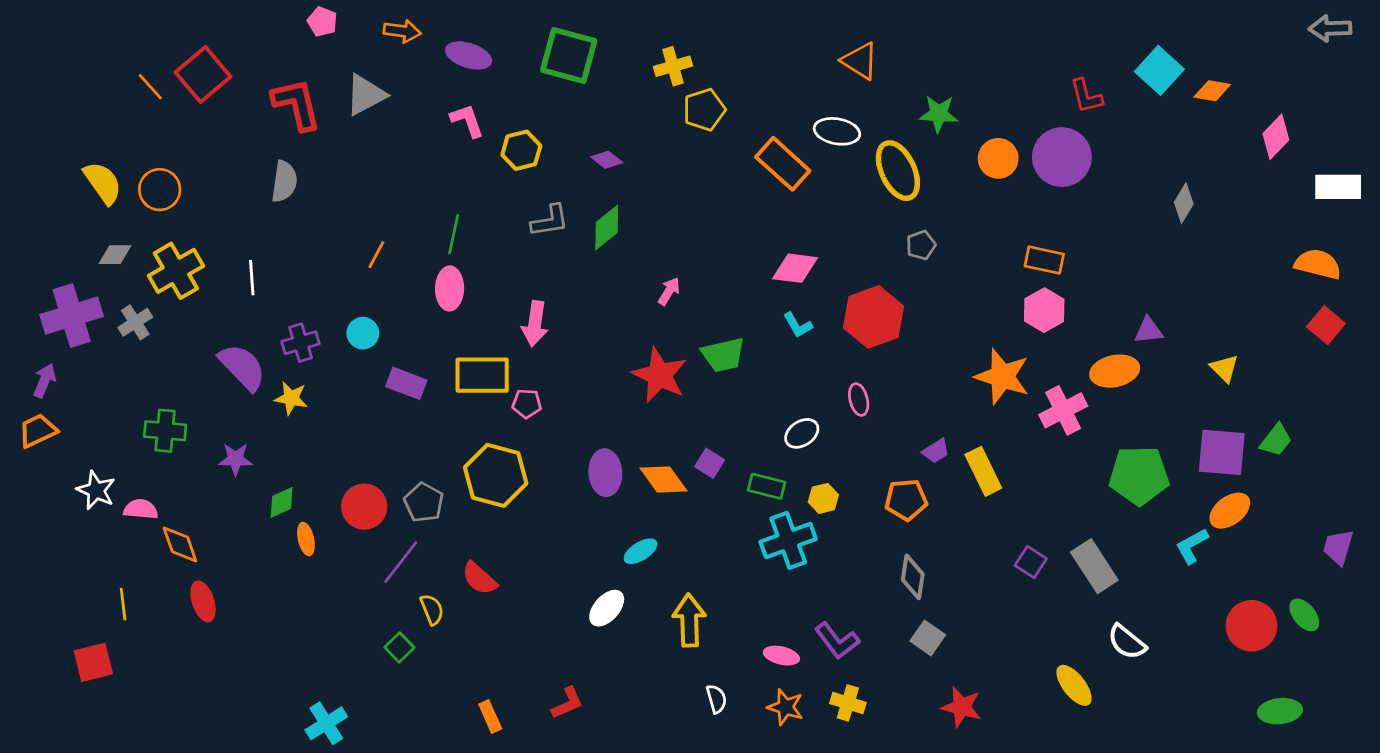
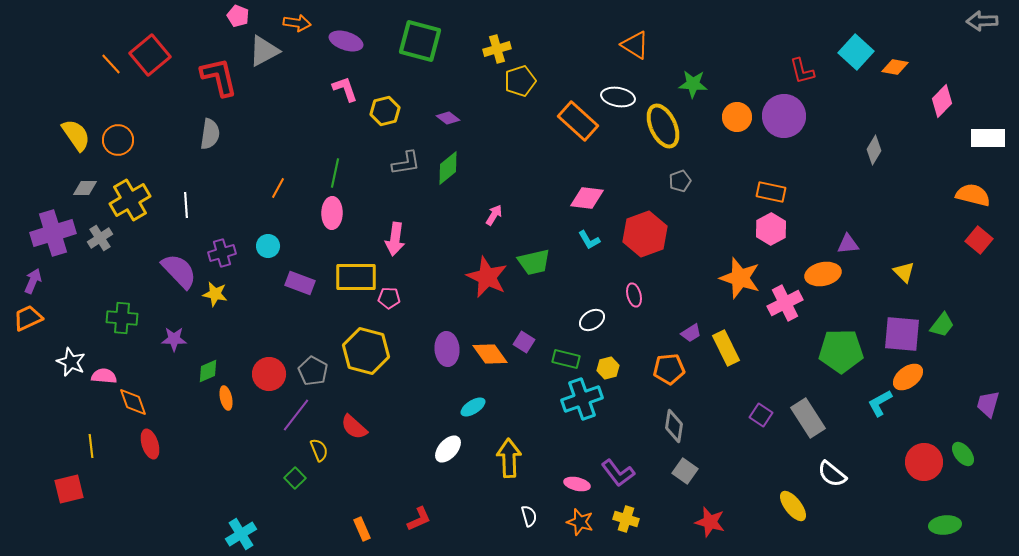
gray triangle: (366, 95) -> (264, 51), moved

